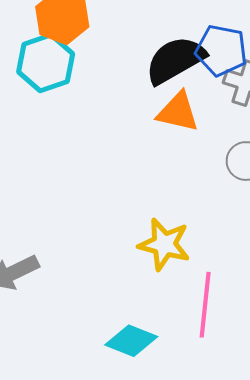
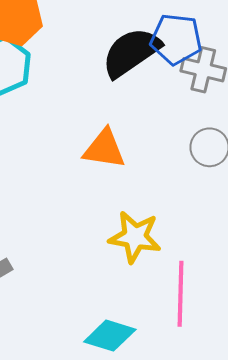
orange triangle: (178, 112) -> (104, 149), moved

